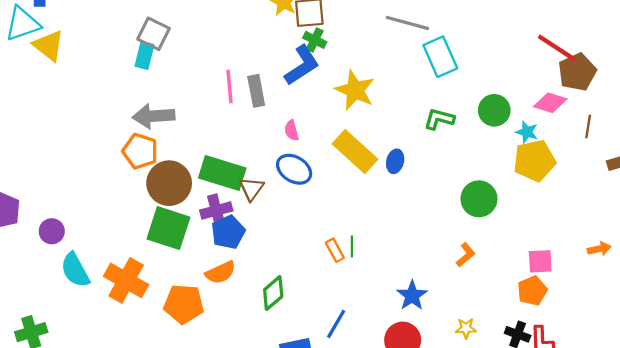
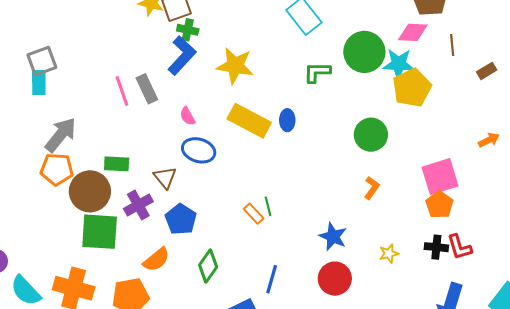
gray square: (154, 34) -> (42, 61), turned -32
green circle: (494, 110) -> (364, 52), size x1.4
gray arrow: (154, 116) -> (61, 135), turned 147
cyan star: (527, 132) -> (399, 64), size x1.5
green rectangle: (222, 173) -> (117, 164), moved, size x0.6
blue pentagon: (228, 232) -> (181, 219), moved
orange arrow: (599, 249) -> (489, 140), moved
pink square: (540, 261) -> (440, 177), size x1.5

